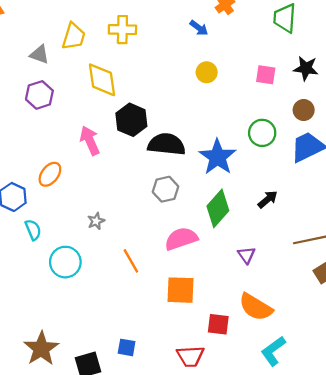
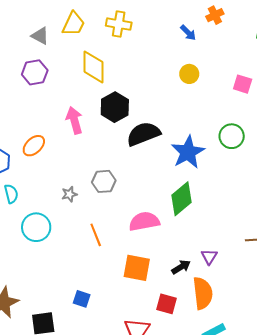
black semicircle: (167, 144) -> (143, 134), turned -36
gray hexagon: (166, 189) -> (104, 181), moved
black arrow: (268, 199) -> (181, 267), moved
purple triangle: (246, 255) -> (209, 257), moved
orange semicircle: (256, 307) -> (203, 293), turned -136
blue square: (127, 347) -> (82, 299), moved

